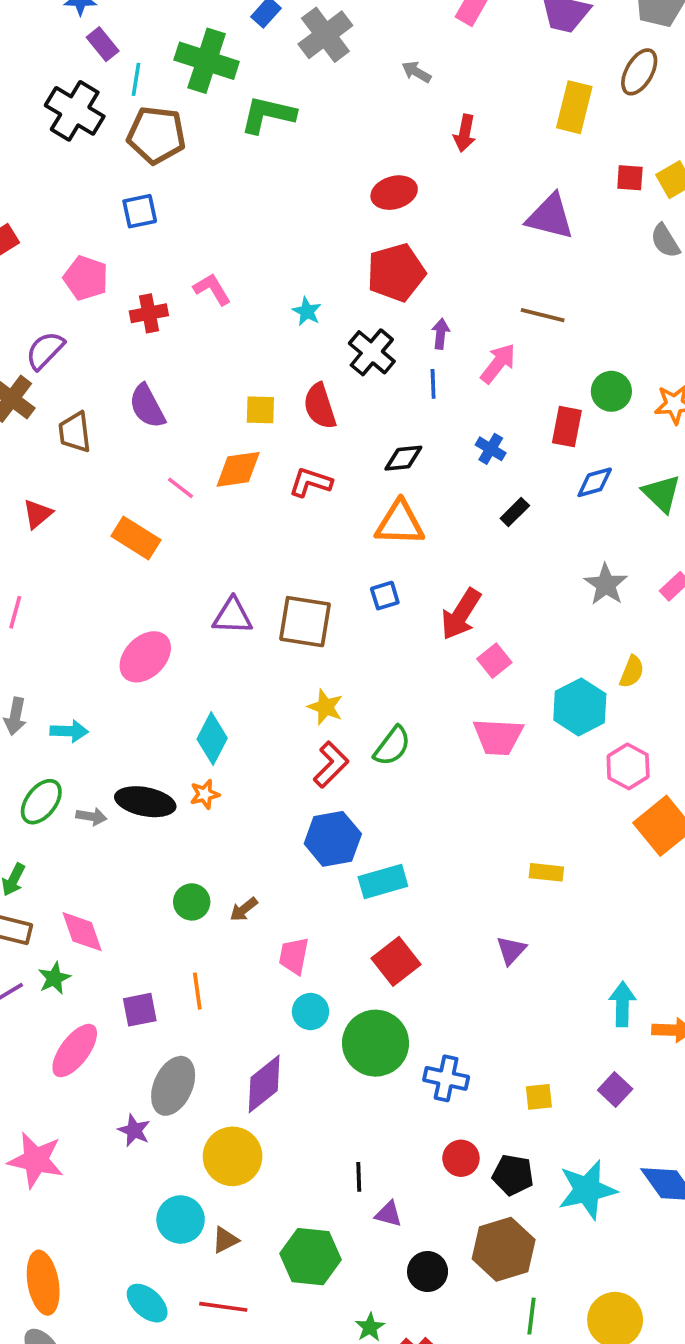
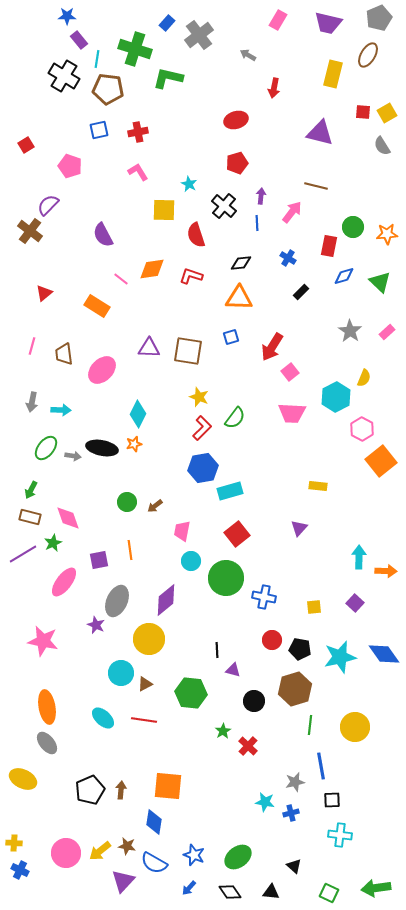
red pentagon: (396, 272) -> (237, 163), size x0.7
red cross: (149, 313) -> (138, 132), moved
yellow square: (260, 410) -> (164, 210), moved, size x1.4
brown trapezoid: (75, 432) -> (64, 354), moved

